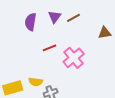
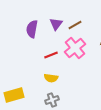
pink cross: (74, 58) -> (75, 48), moved
yellow semicircle: (36, 82) -> (51, 78), moved

